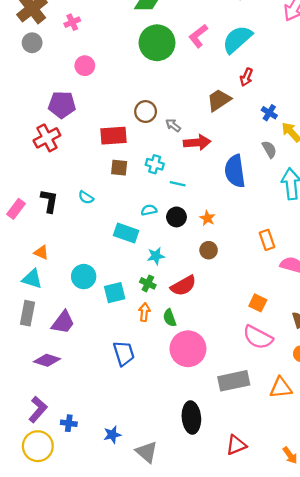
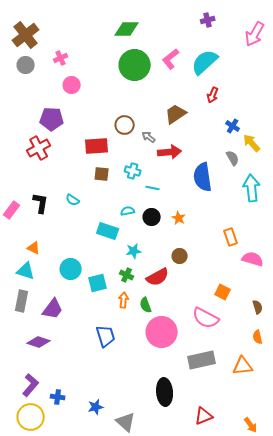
pink cross: (72, 22) -> (61, 58), moved
brown trapezoid: (219, 100) -> (176, 114), moved
brown circle: (209, 250) -> (180, 256), moved
pink semicircle: (258, 337) -> (206, 318), moved

